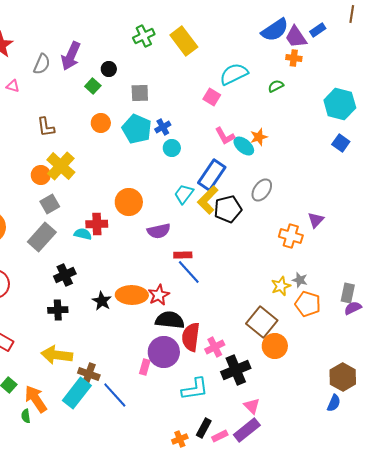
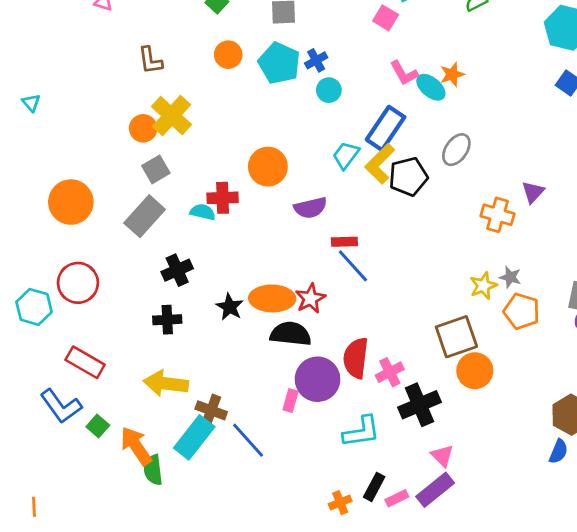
black semicircle: (170, 320) -> (291, 334), moved
brown square: (262, 322) -> (456, 337), turned 32
green semicircle: (26, 416) -> (153, 470), moved, size x1.5

